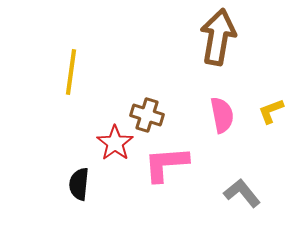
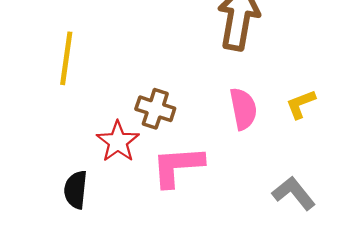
gray L-shape: (242, 193) -> (294, 193), moved

